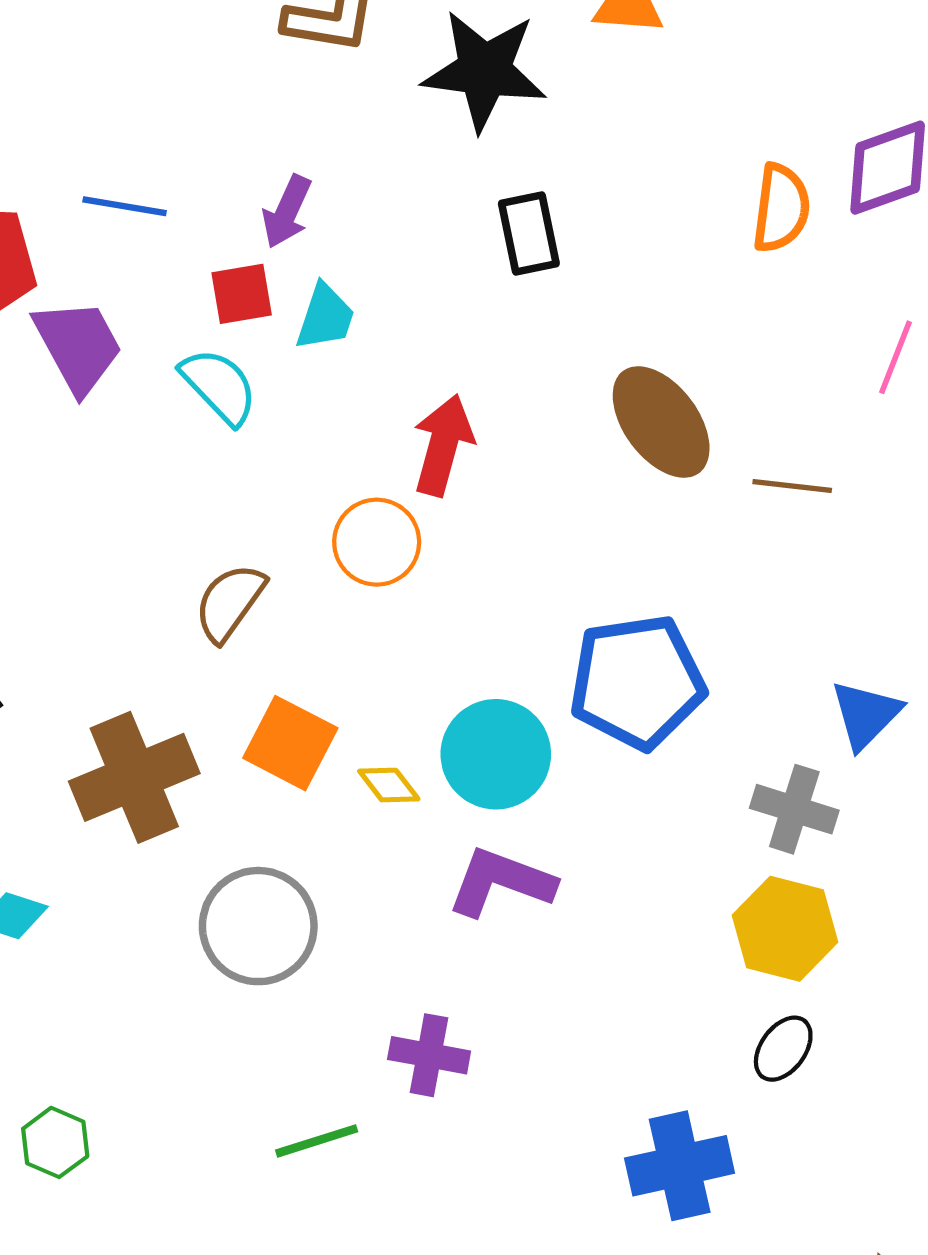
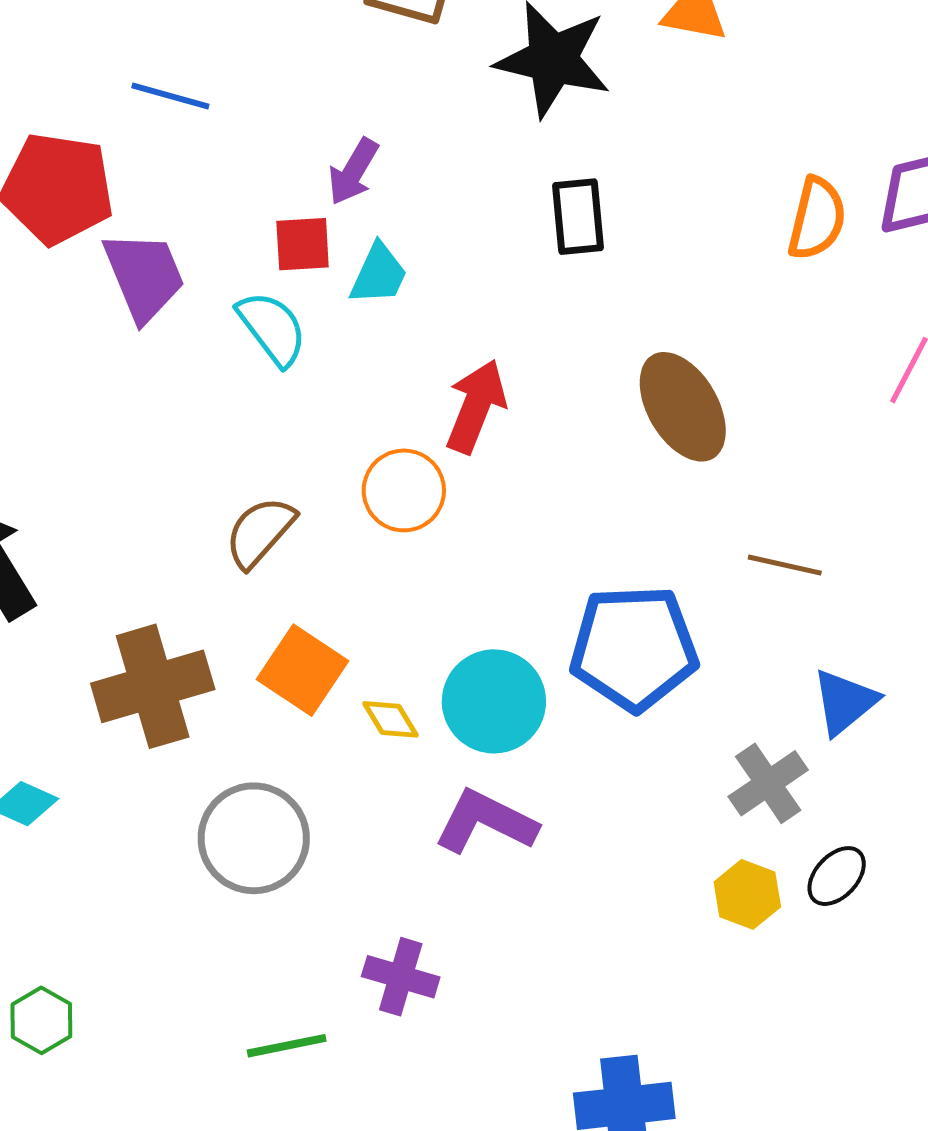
blue line: (125, 206) -> (170, 96), moved
brown line: (792, 486) -> (785, 565), moved
gray cross: (794, 809) -> (768, 783), turned 32
yellow hexagon: (785, 929) -> (747, 894), size x0.7
black ellipse: (783, 1049) -> (837, 876), moved

